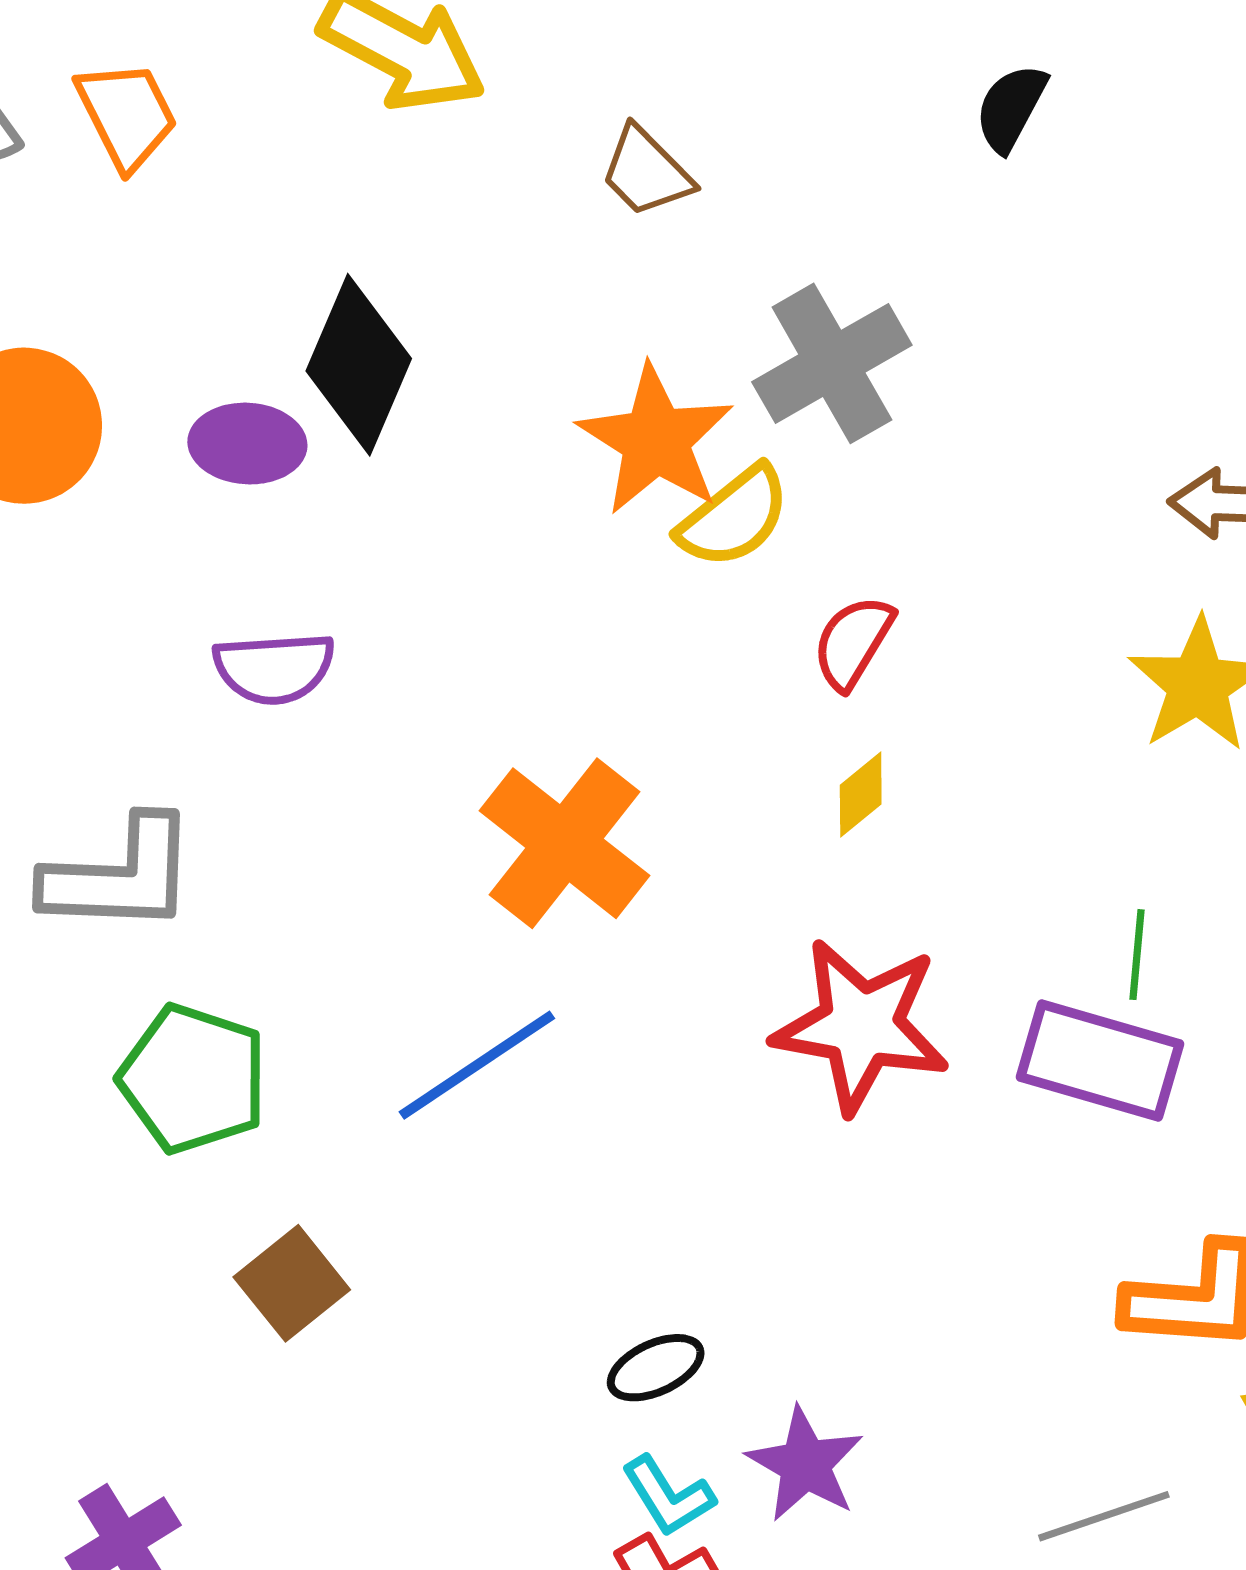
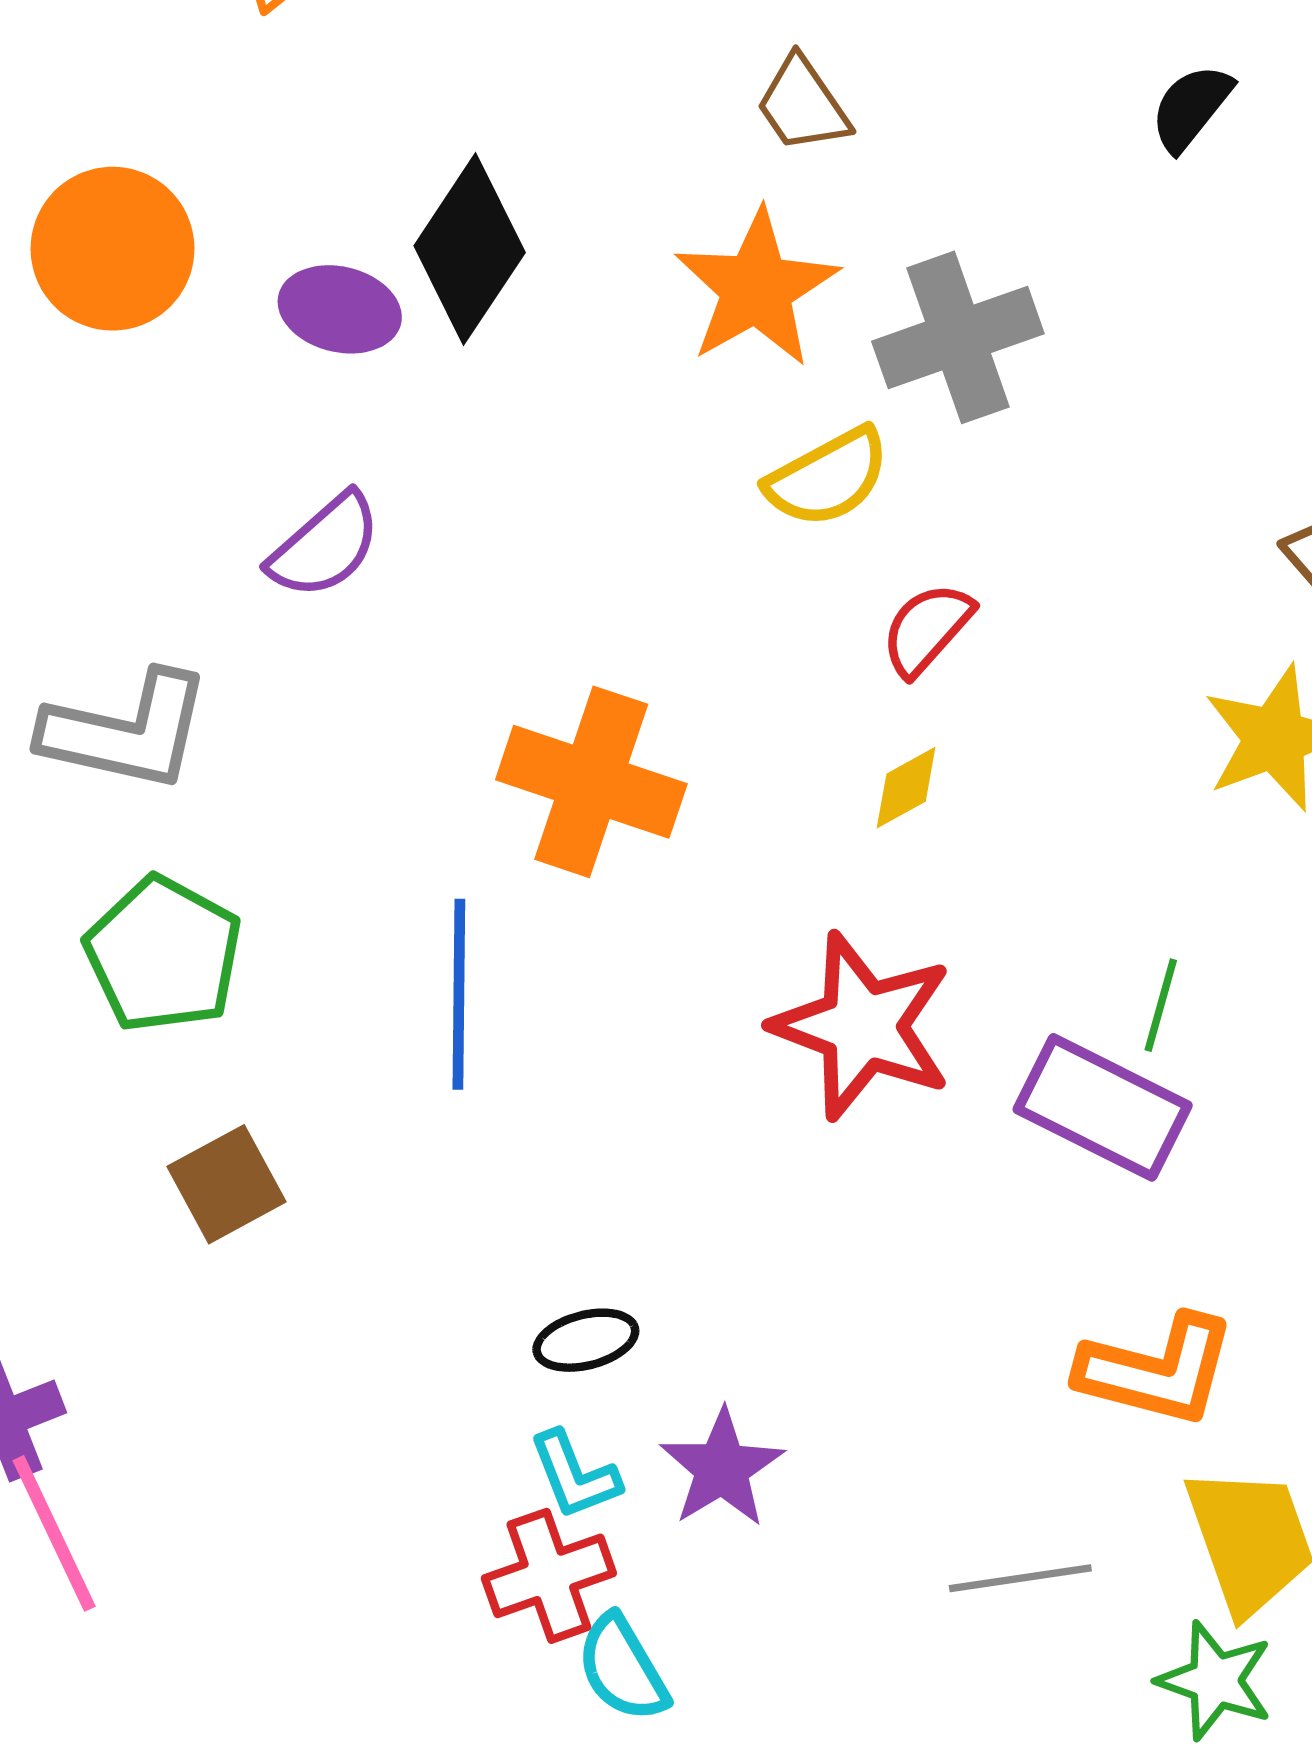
orange star: (656, 440) -> (757, 288), moved
purple semicircle: (274, 668) -> (325, 546), turned -48
orange cross: (565, 843) -> (591, 782), turned -30
blue line: (477, 1065) -> (459, 994), turned -66

